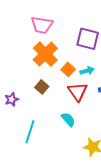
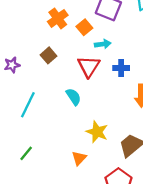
orange cross: (45, 54) -> (58, 18), size x0.7
orange square: (68, 69) -> (84, 27), moved

